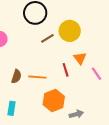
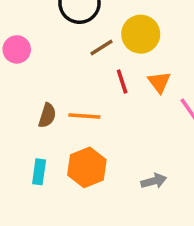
red line: (66, 70) -> (122, 81), moved
orange hexagon: (54, 100) -> (87, 167), moved

